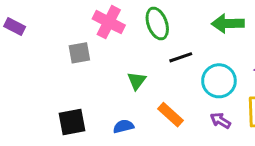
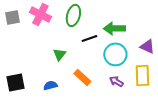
green ellipse: (157, 24) -> (73, 15), turned 35
green arrow: (228, 24) -> (114, 28), moved
gray square: (79, 53) -> (12, 17), moved

